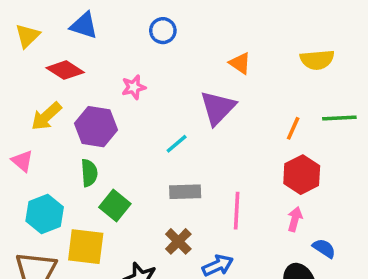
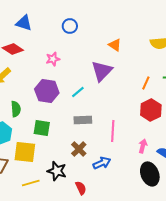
purple hexagon: (96, 127) -> (47, 91), moved
green semicircle: (89, 173) -> (16, 109), moved
green square: (115, 205) -> (42, 128), turned -30
pink arrow: (295, 219) -> (143, 146), moved

